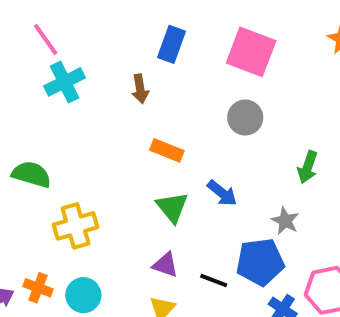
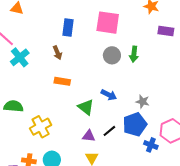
orange rectangle: (167, 150) -> (62, 81), moved
green arrow: (308, 167) -> (134, 54), moved
black line: (214, 281) -> (109, 131), moved, turned -48

